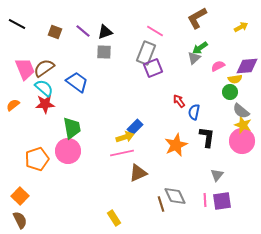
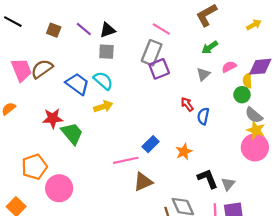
gray triangle: (194, 58) -> (203, 74), moved
yellow semicircle: (235, 79) -> (247, 81), turned 96
cyan semicircle: (44, 88) -> (103, 81), moved
red star: (45, 104) -> (53, 118), moved
blue rectangle: (135, 127) -> (151, 144), moved
green trapezoid: (72, 128) -> (72, 133), turned -30
yellow arrow: (125, 137) -> (103, 107), moved
black L-shape: (207, 137) -> (208, 179), moved, turned -30
orange star: (176, 145) -> (184, 152), size x0.7
pink circle: (68, 151) -> (59, 188), moved

